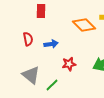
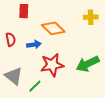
orange diamond: (84, 25) -> (53, 28), moved
red star: (69, 64) -> (52, 65), size x1.6

